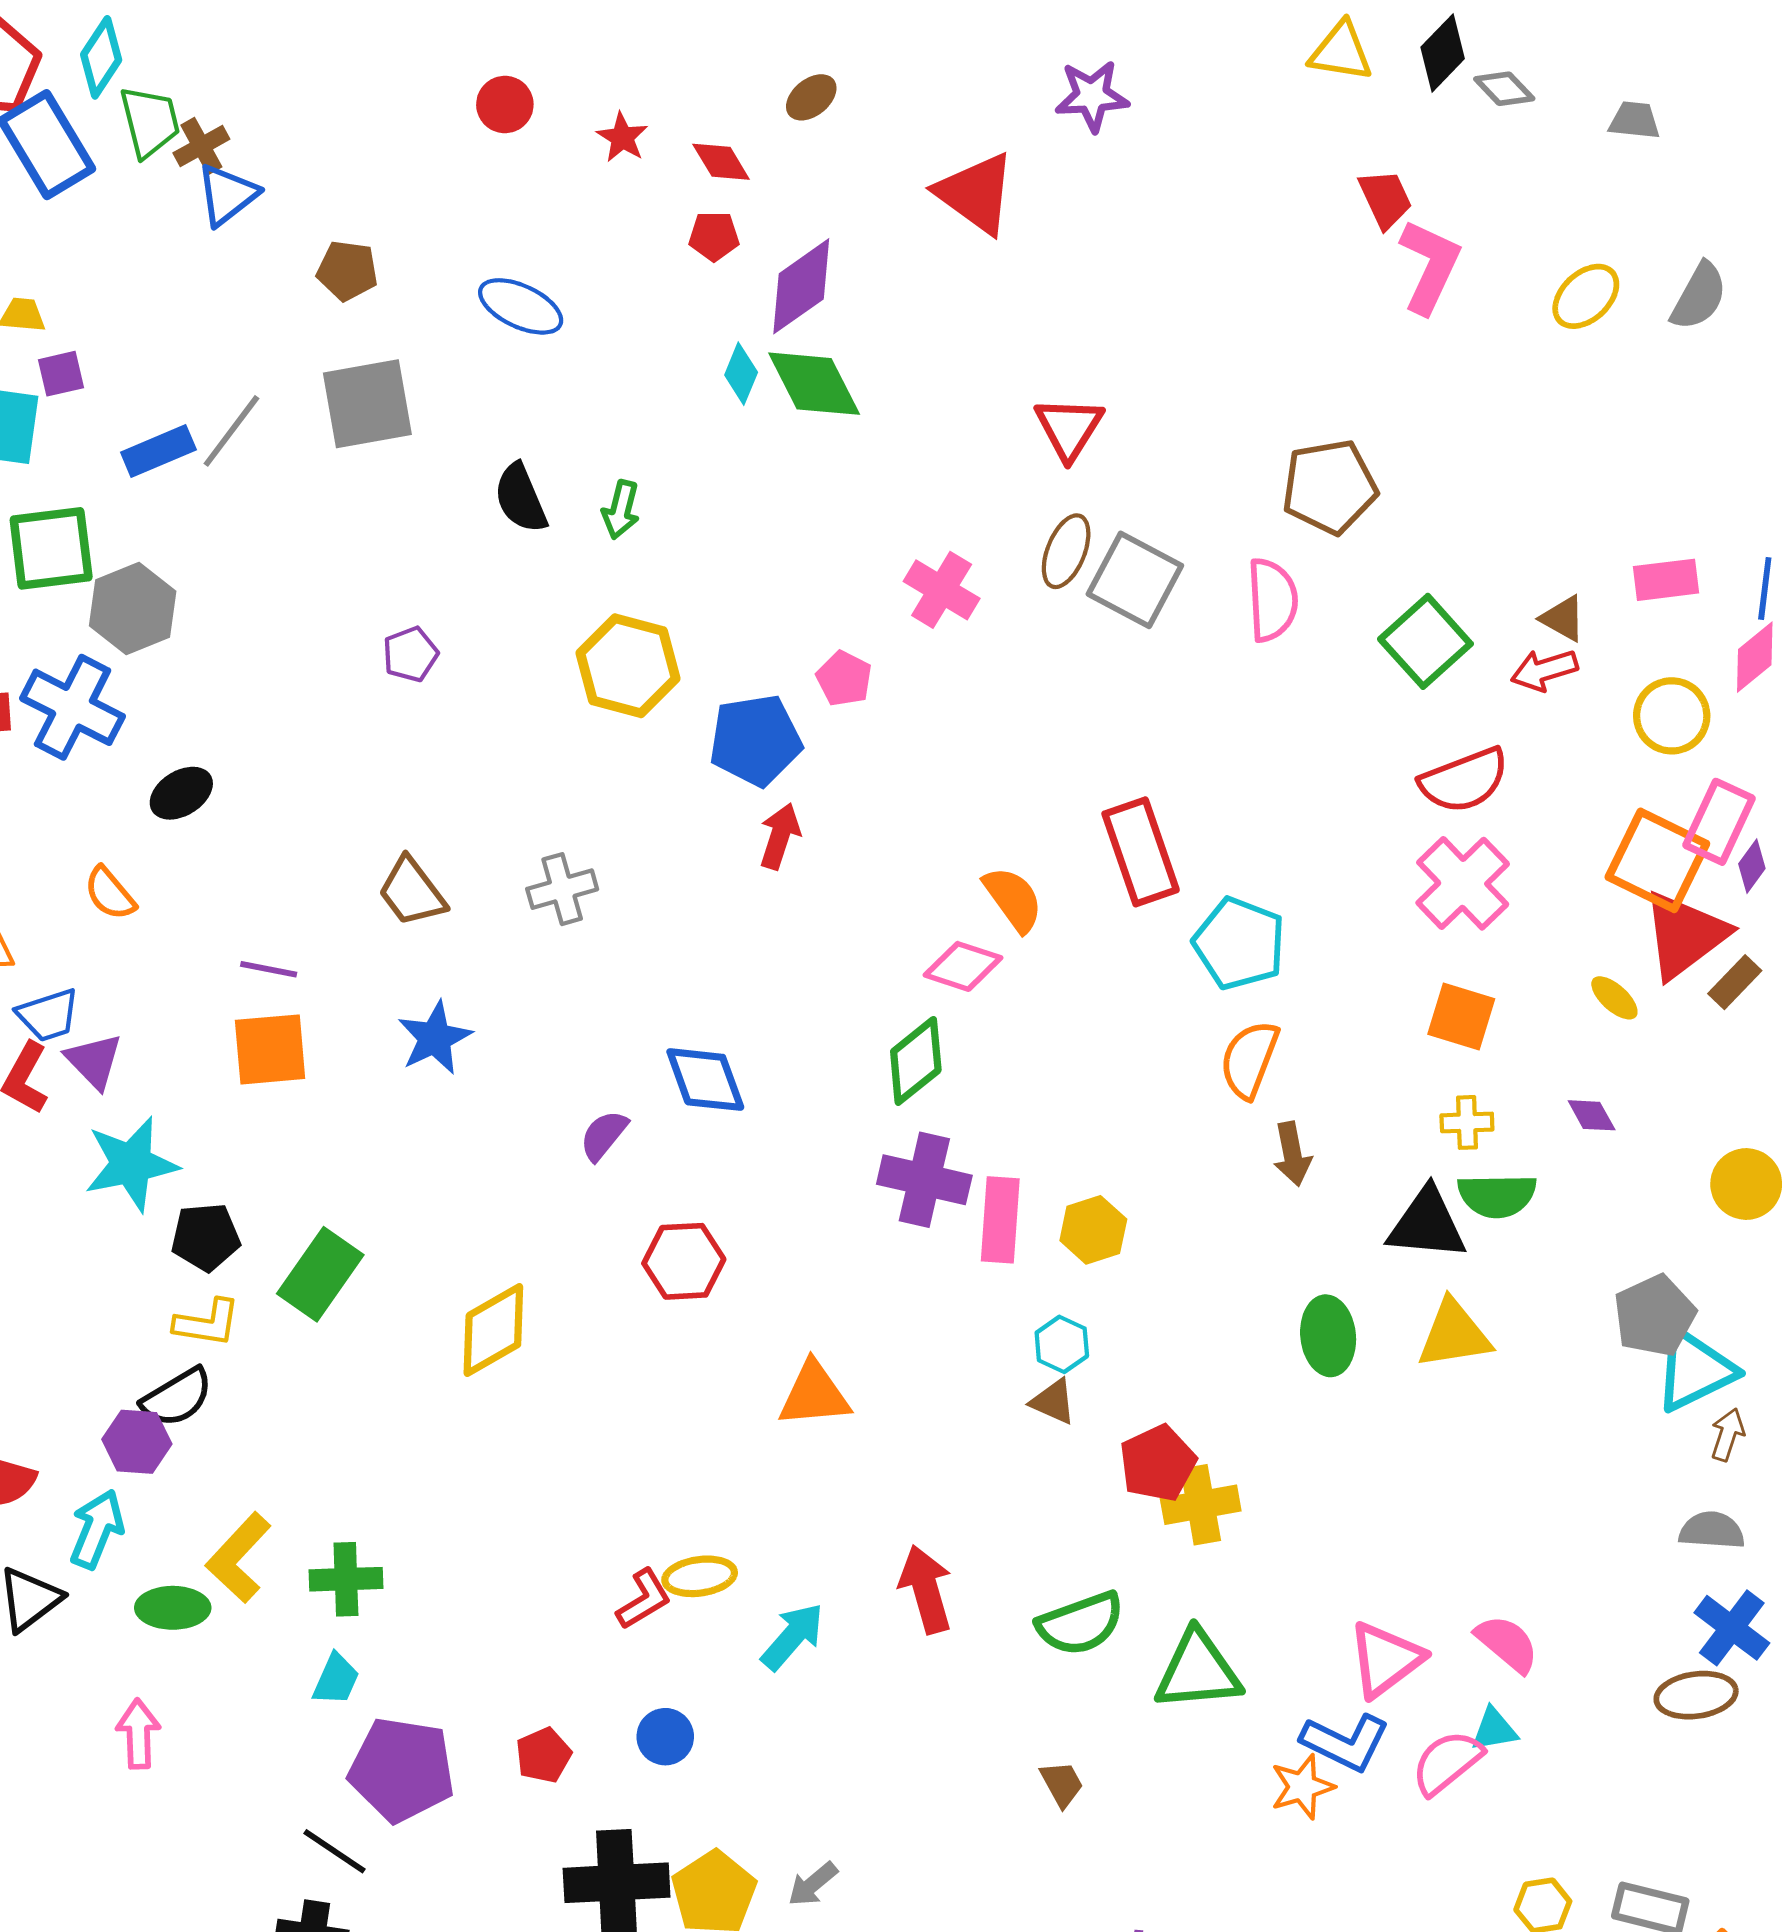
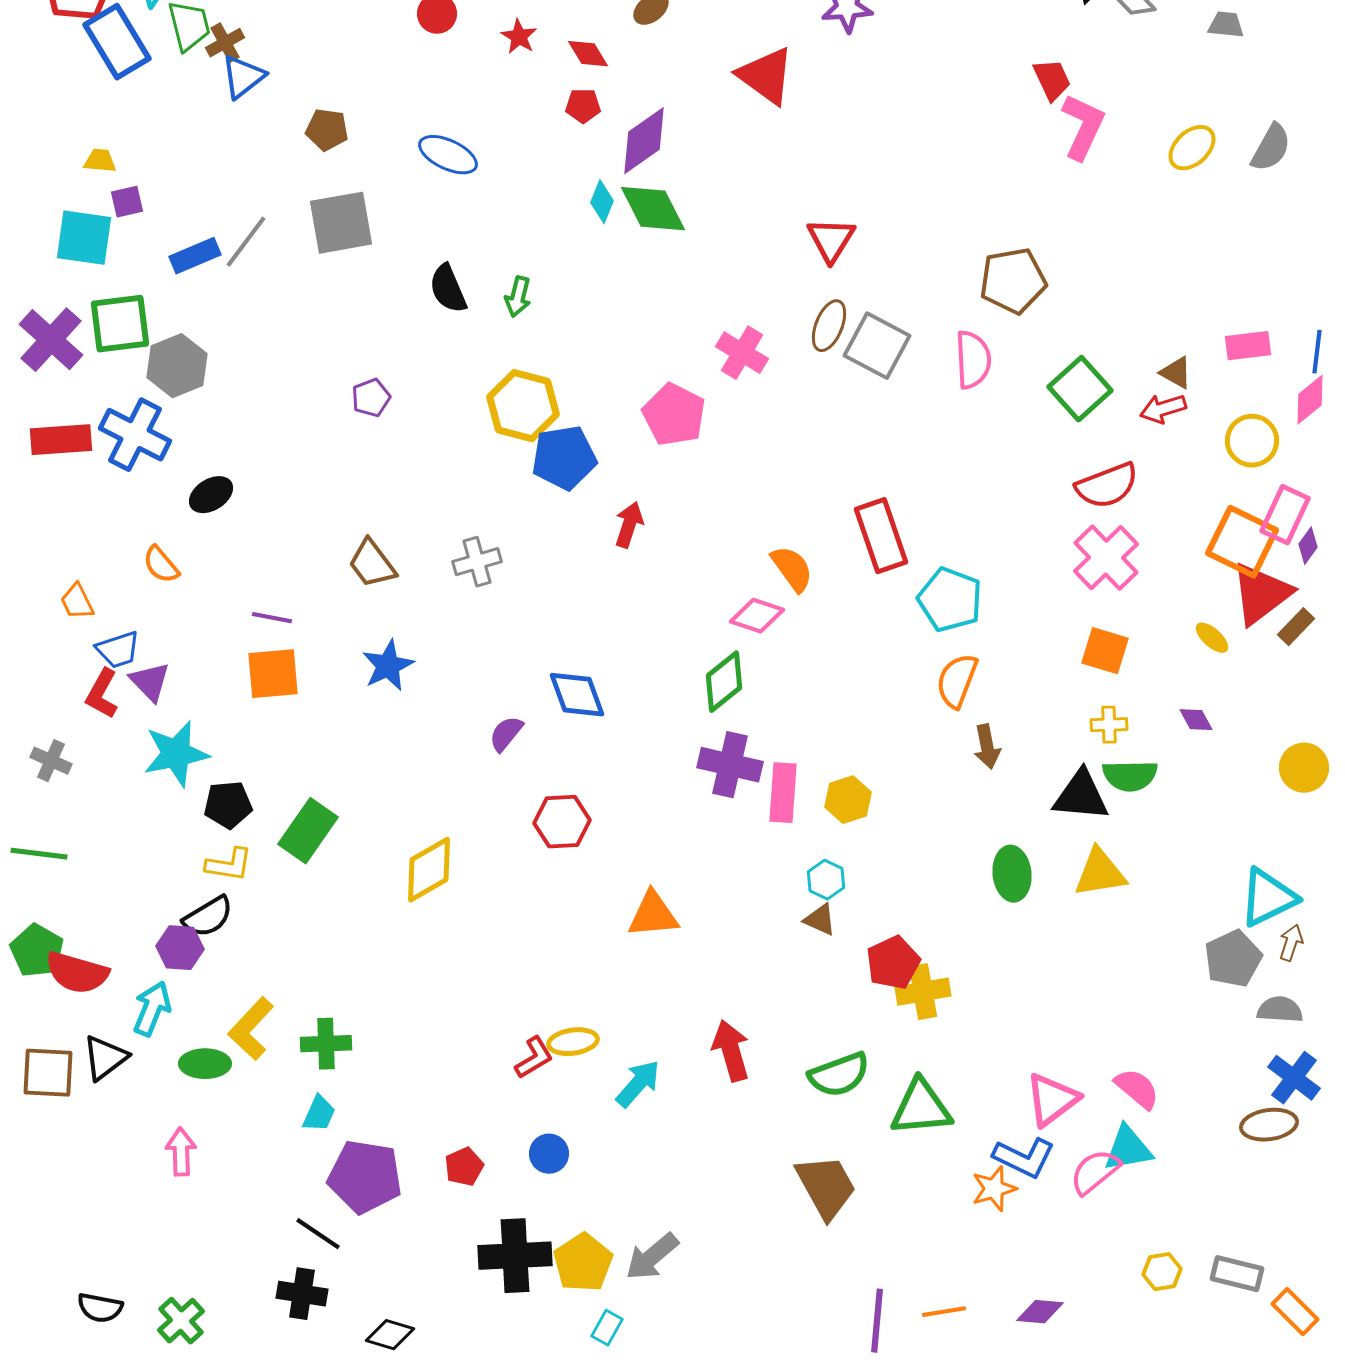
pink pentagon: (844, 679) -> (674, 415), size x1.6
blue pentagon: (755, 740) -> (564, 458), moved
gray pentagon: (1655, 1316) -> (1233, 959), moved
cyan triangle: (1494, 1729) -> (1128, 1149), size x1.5
brown trapezoid: (1062, 1784) -> (826, 1187), size x2.0
gray arrow: (813, 1884) -> (652, 1257), size x1.5

